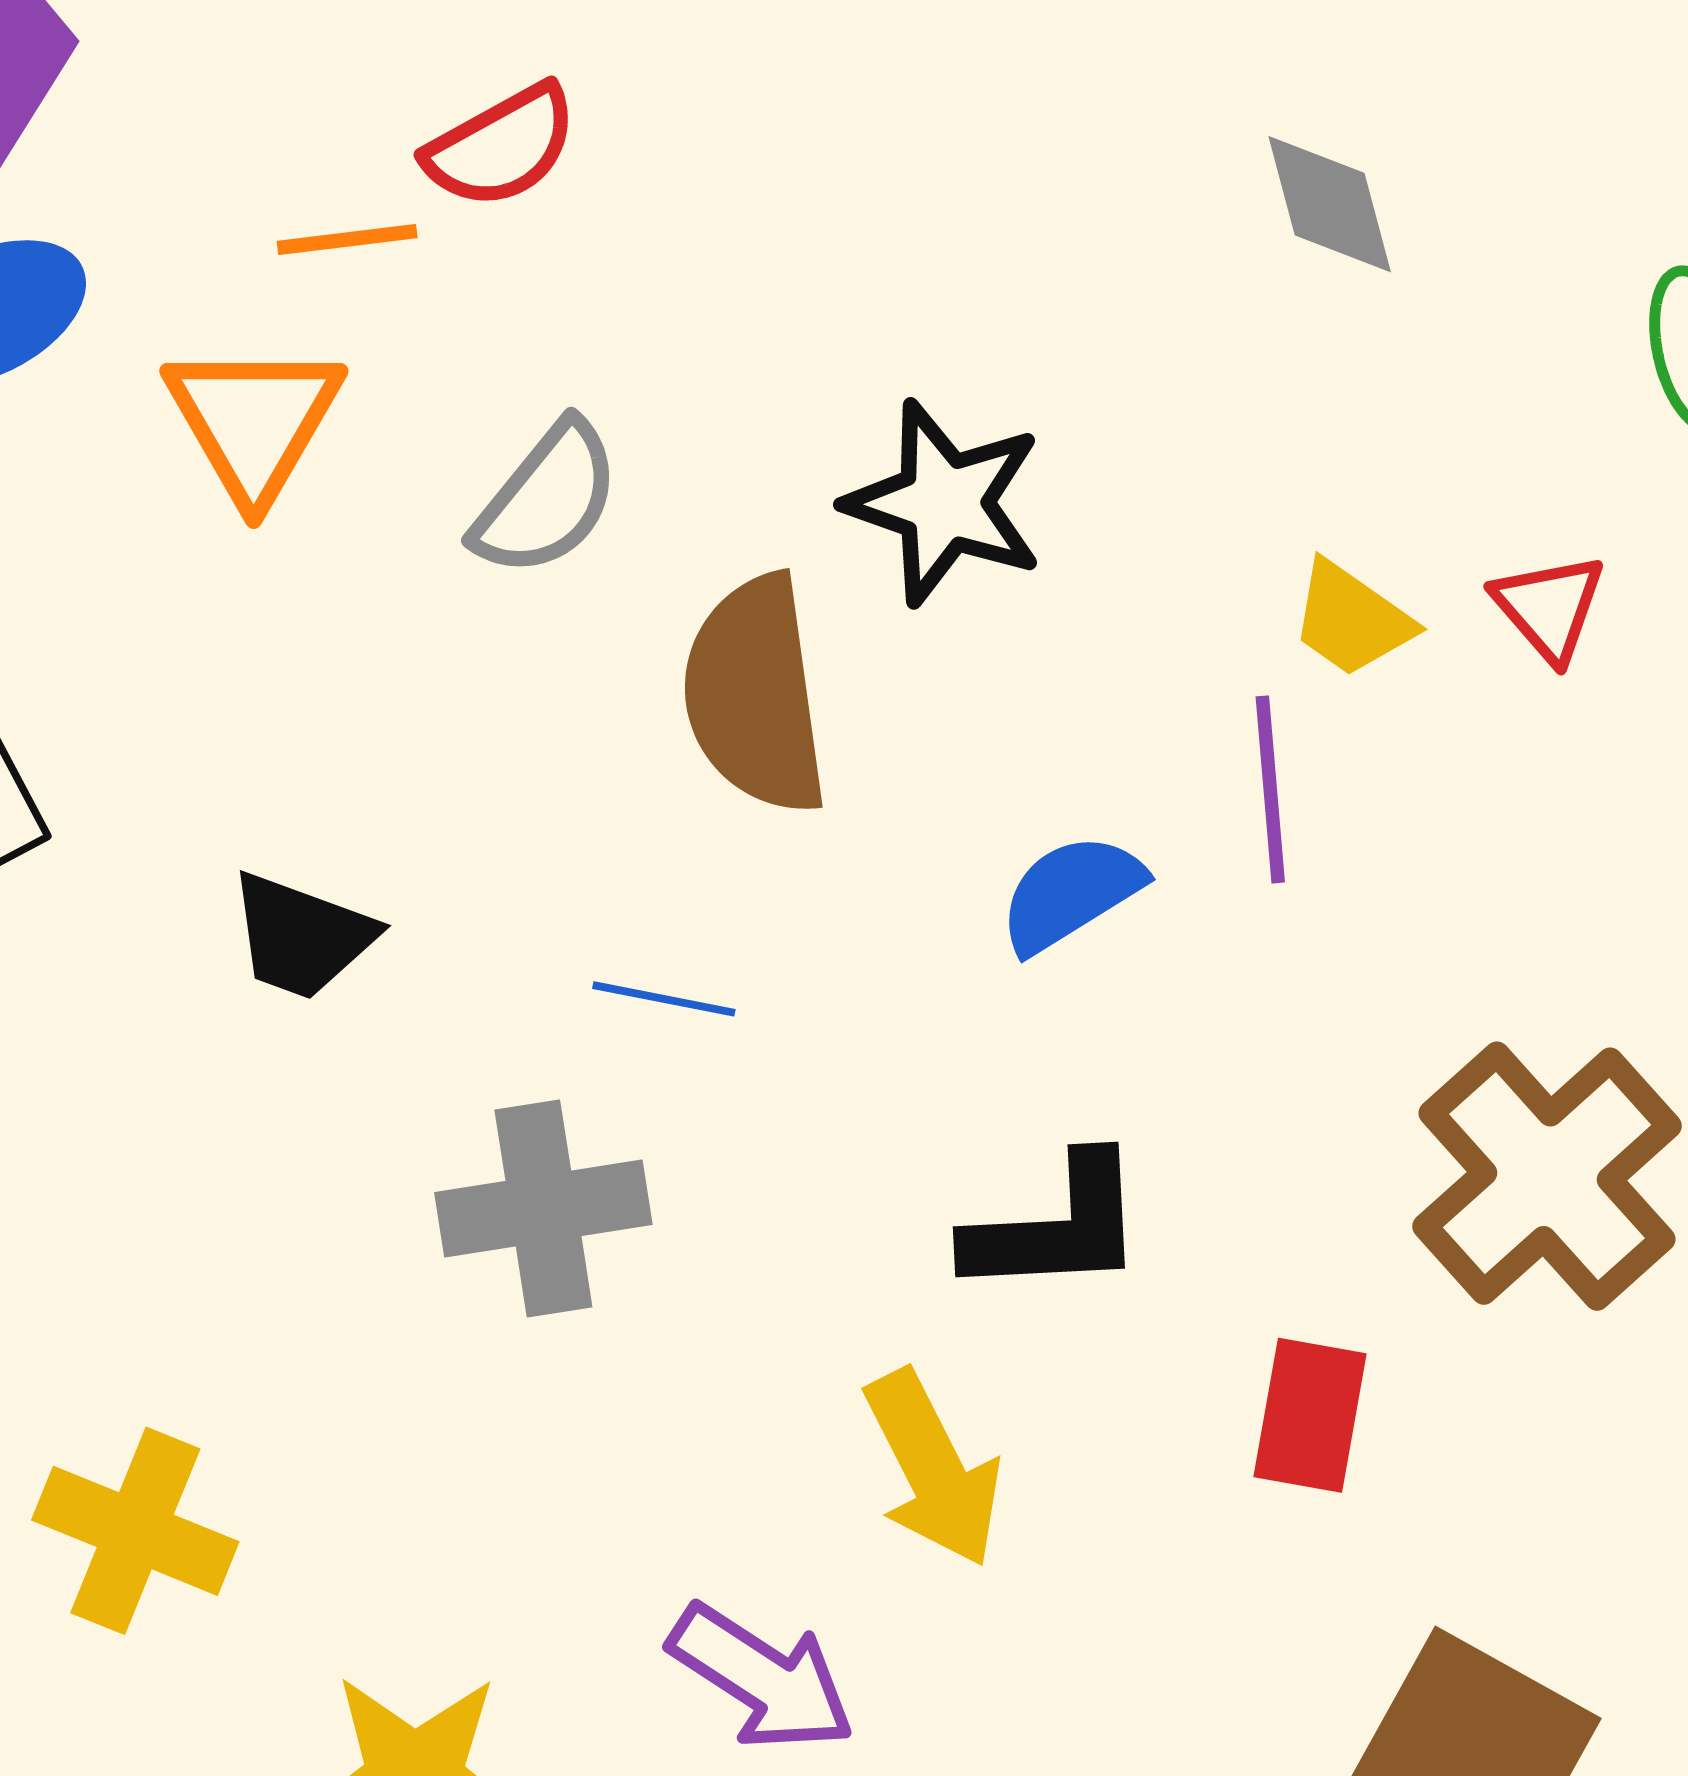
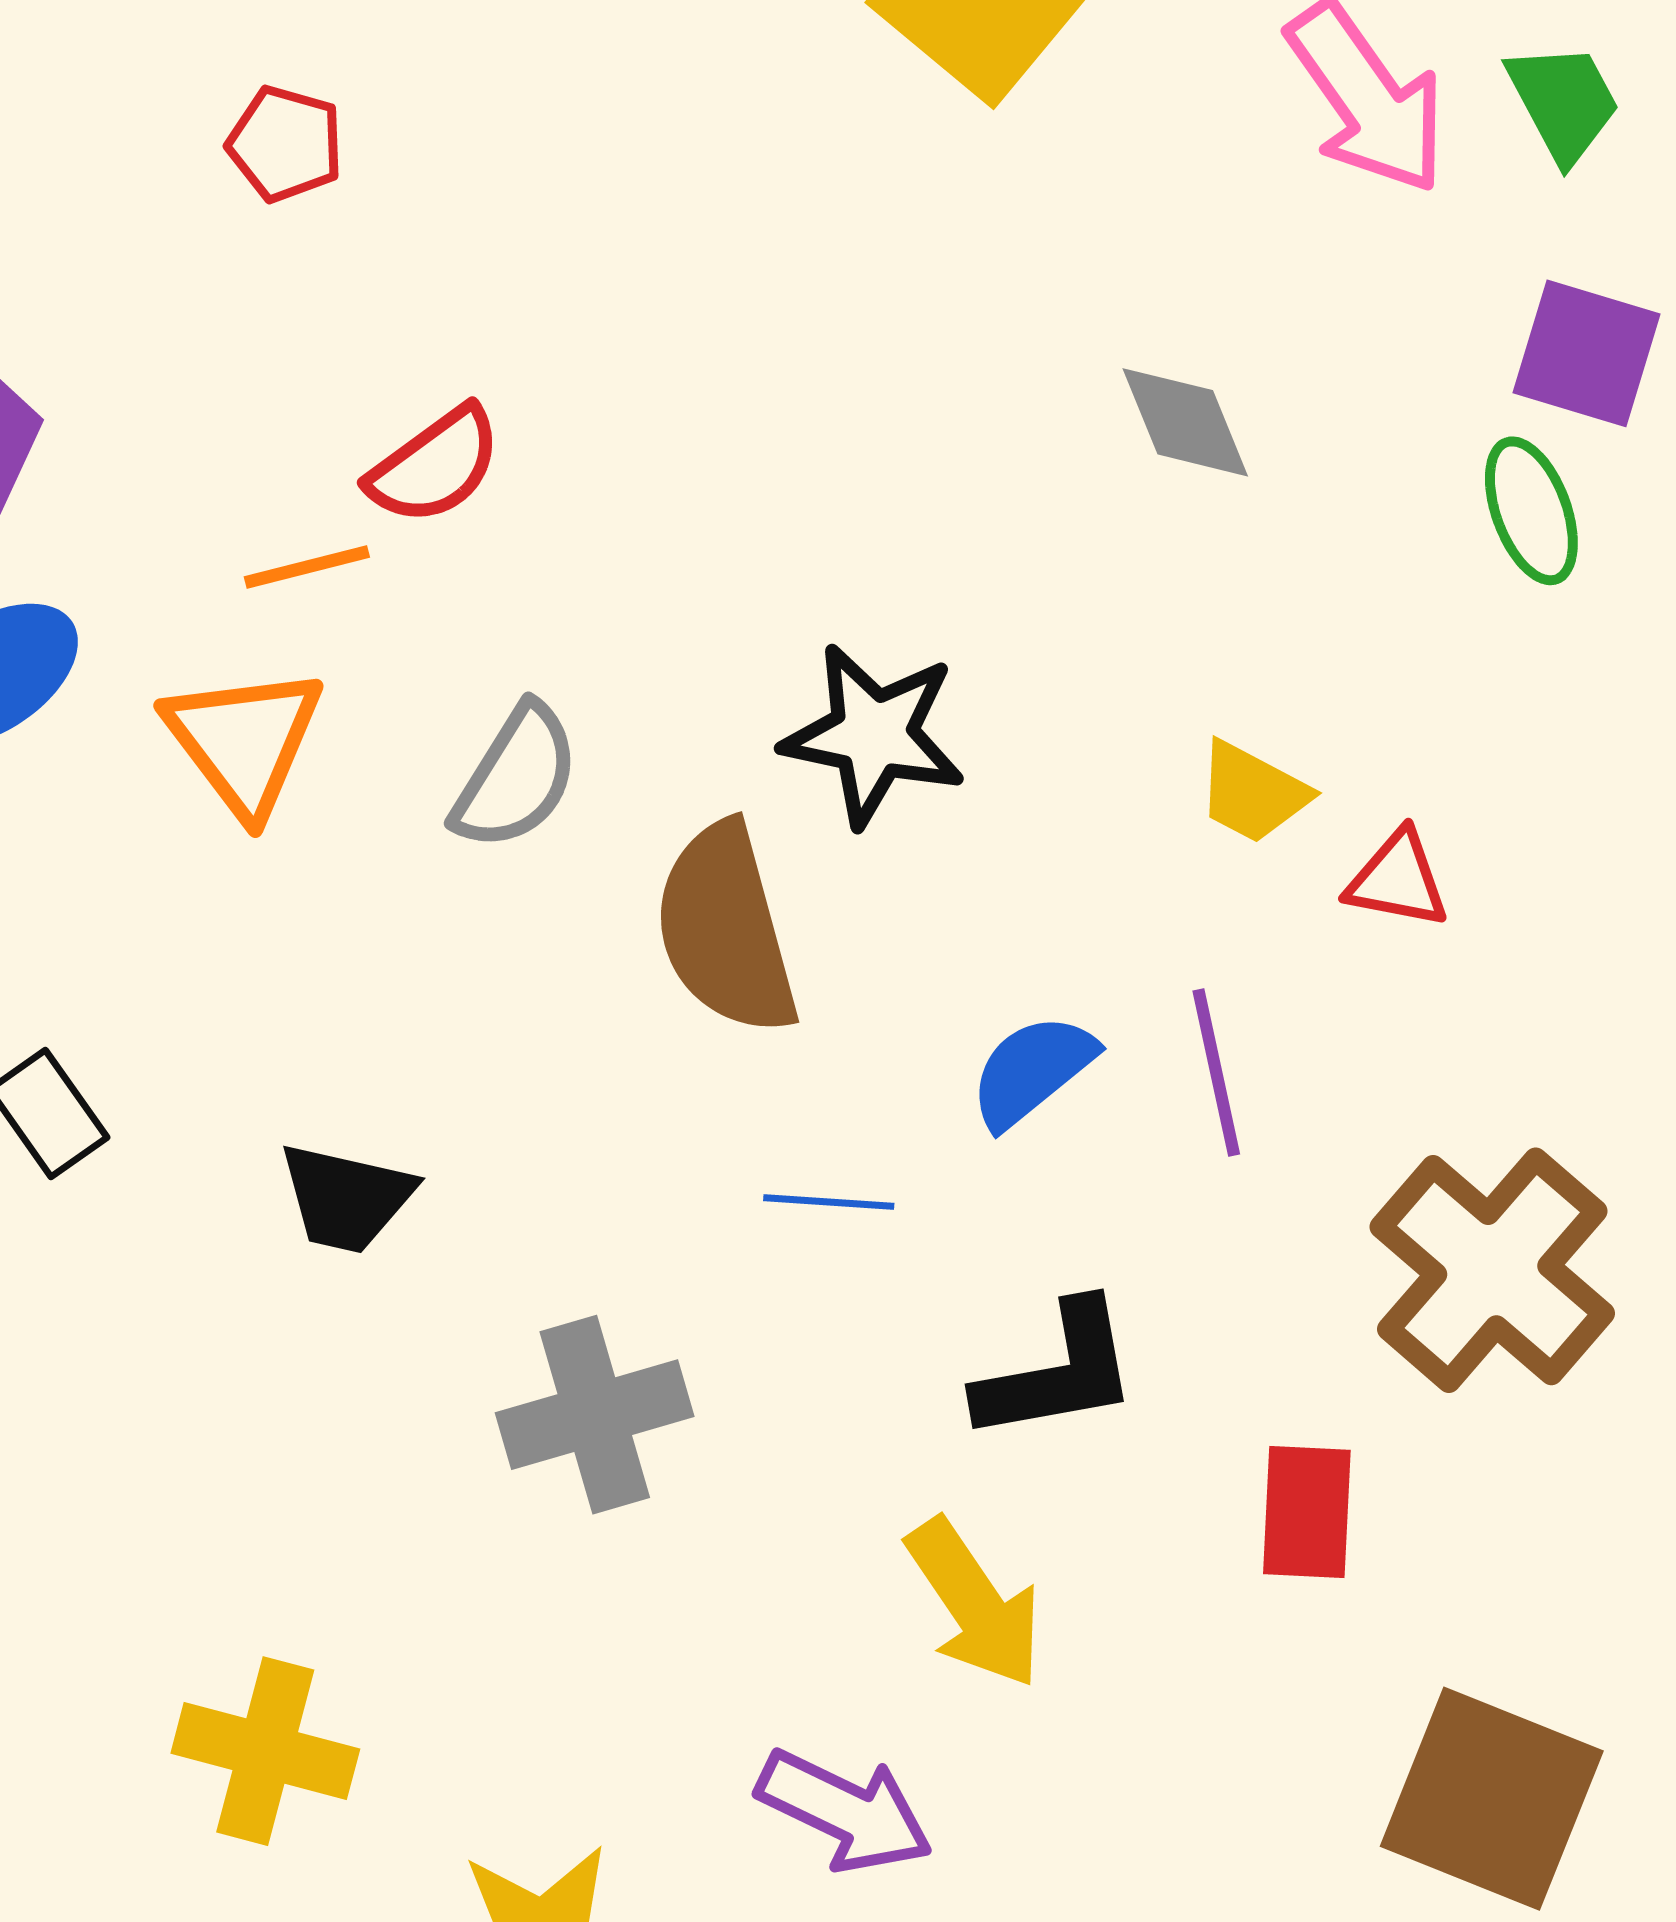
red triangle: (1549, 607) -> (1398, 880), moved, turned -31
purple line: (1270, 789) -> (1216, 1072), moved
blue line: (664, 999) -> (829, 1202), moved

